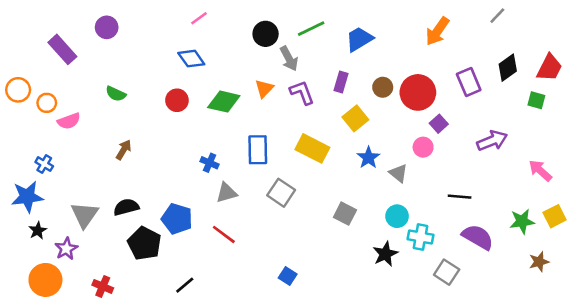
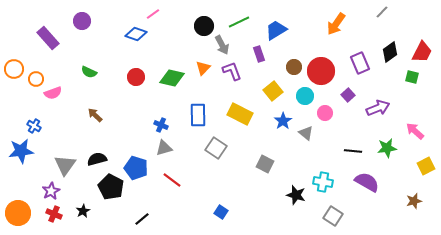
blue diamond: (191, 59) -> (136, 34), moved, turned -35
purple rectangle: (341, 82) -> (259, 54), moved, turned -35
purple square: (439, 124) -> (348, 95), moved
brown arrow: (124, 150) -> (95, 115), turned -77
gray triangle: (226, 193) -> (164, 148), moved
cyan circle: (397, 216) -> (305, 96), moved
green star: (522, 221) -> (387, 148), moved
black star: (38, 230) -> (83, 211), moved
black star: (385, 254) -> (296, 195), turned -30
gray square: (447, 272) -> (333, 216), moved
orange circle: (45, 280) -> (18, 213), moved
red cross: (103, 286) -> (54, 214), moved

